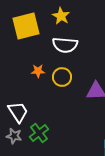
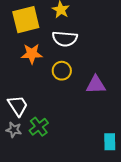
orange star: (38, 71) -> (32, 54), moved, size x1.5

